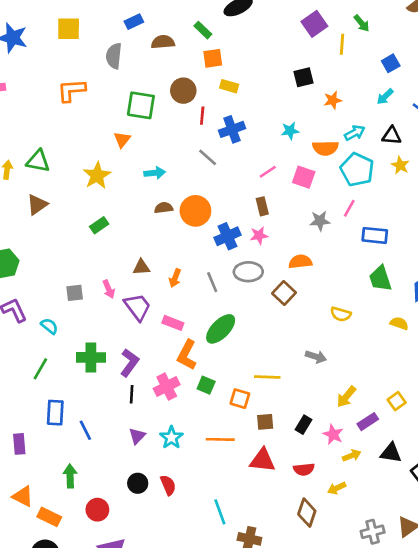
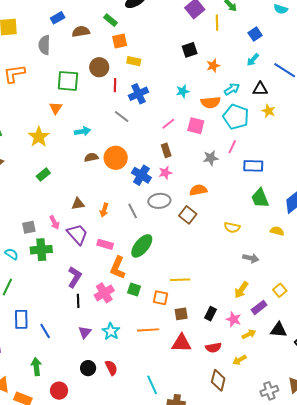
blue cross: (227, 236) -> (141, 175), turned -30
green cross: (91, 357) -> (41, 250), moved
gray arrow: (316, 357) -> (251, 258), moved

